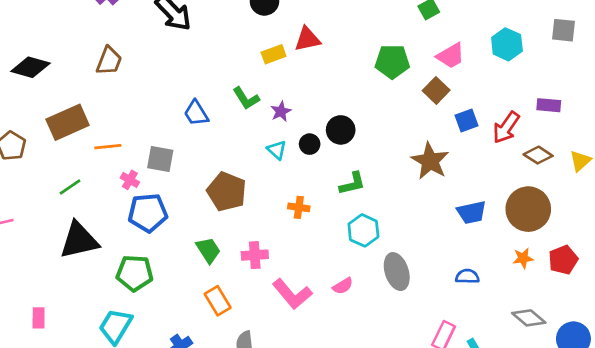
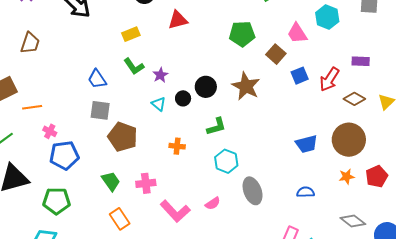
yellow rectangle: (274, 54) -> (131, 34), moved
pink trapezoid: (451, 56) -> (297, 33), moved, turned 90
gray square: (160, 159) -> (100, 110), moved
brown star: (430, 161) -> (246, 86), moved

